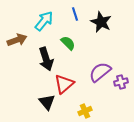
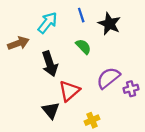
green semicircle: (68, 43) -> (83, 46), moved

